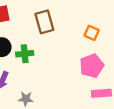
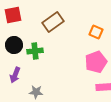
brown rectangle: (44, 22) -> (53, 22), turned 70

